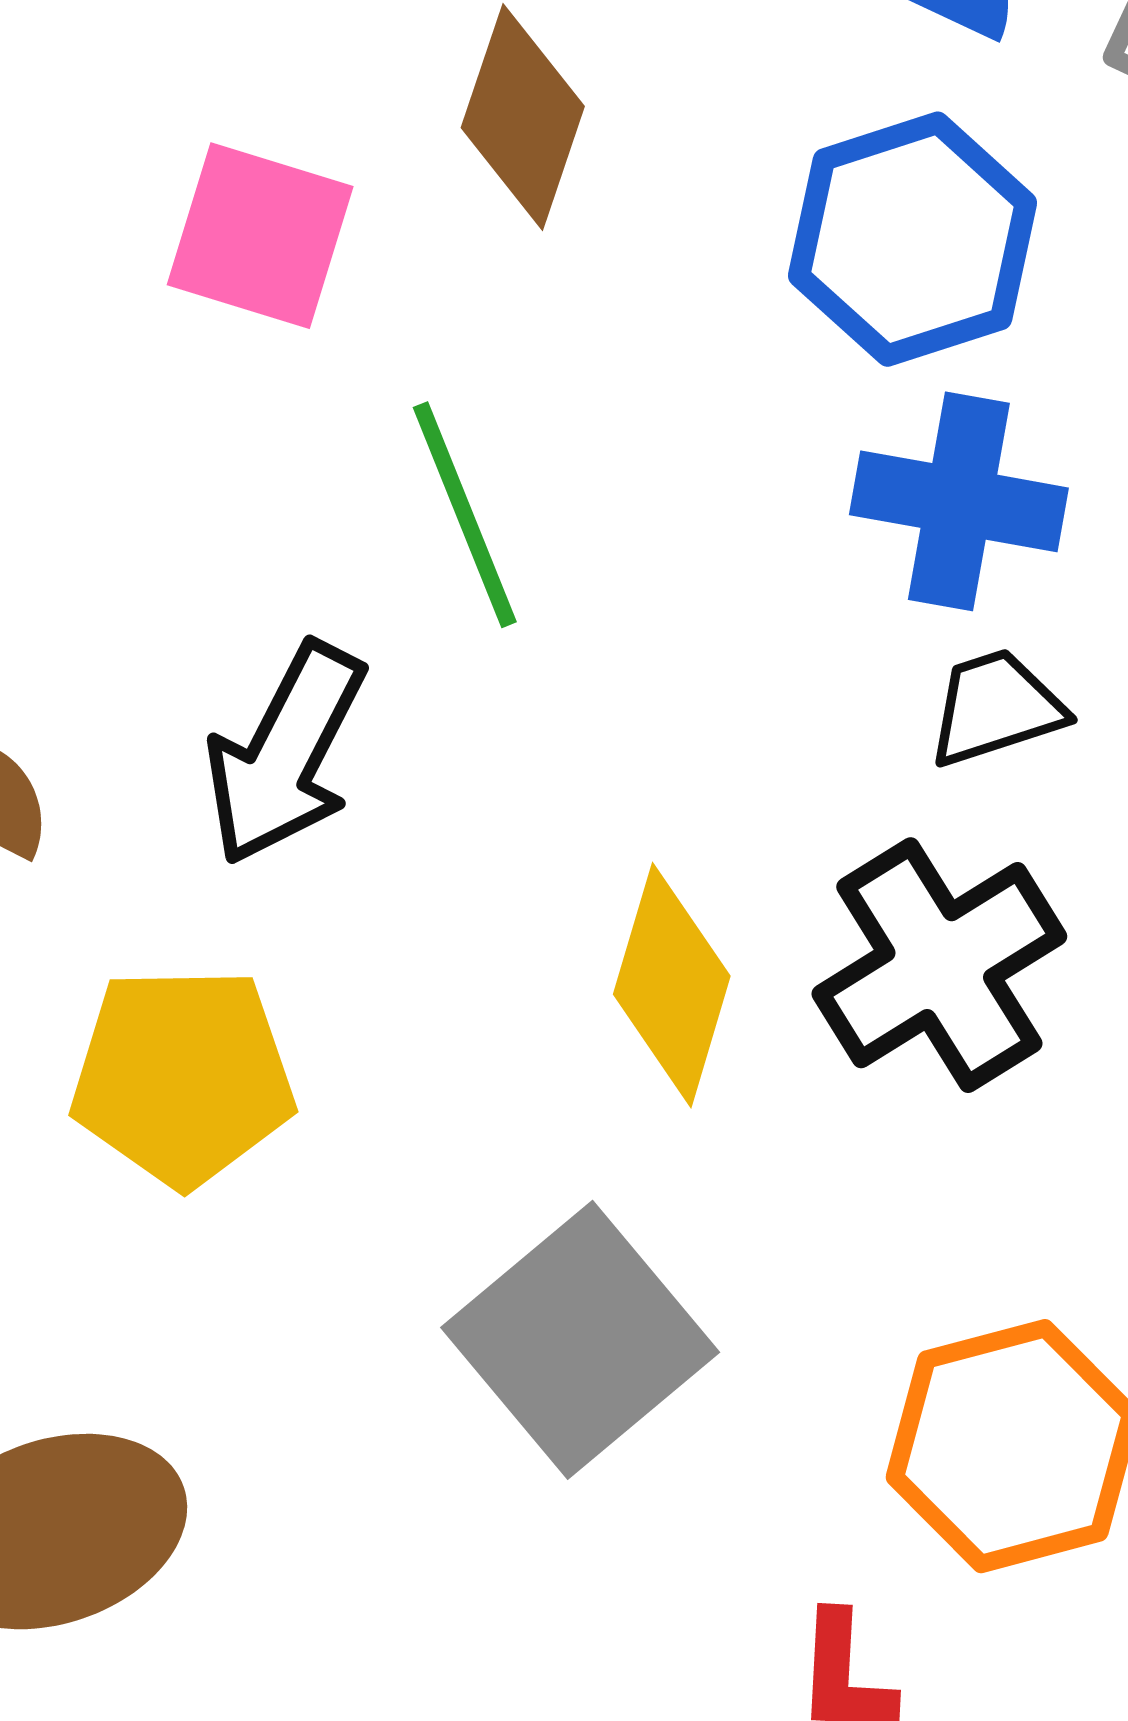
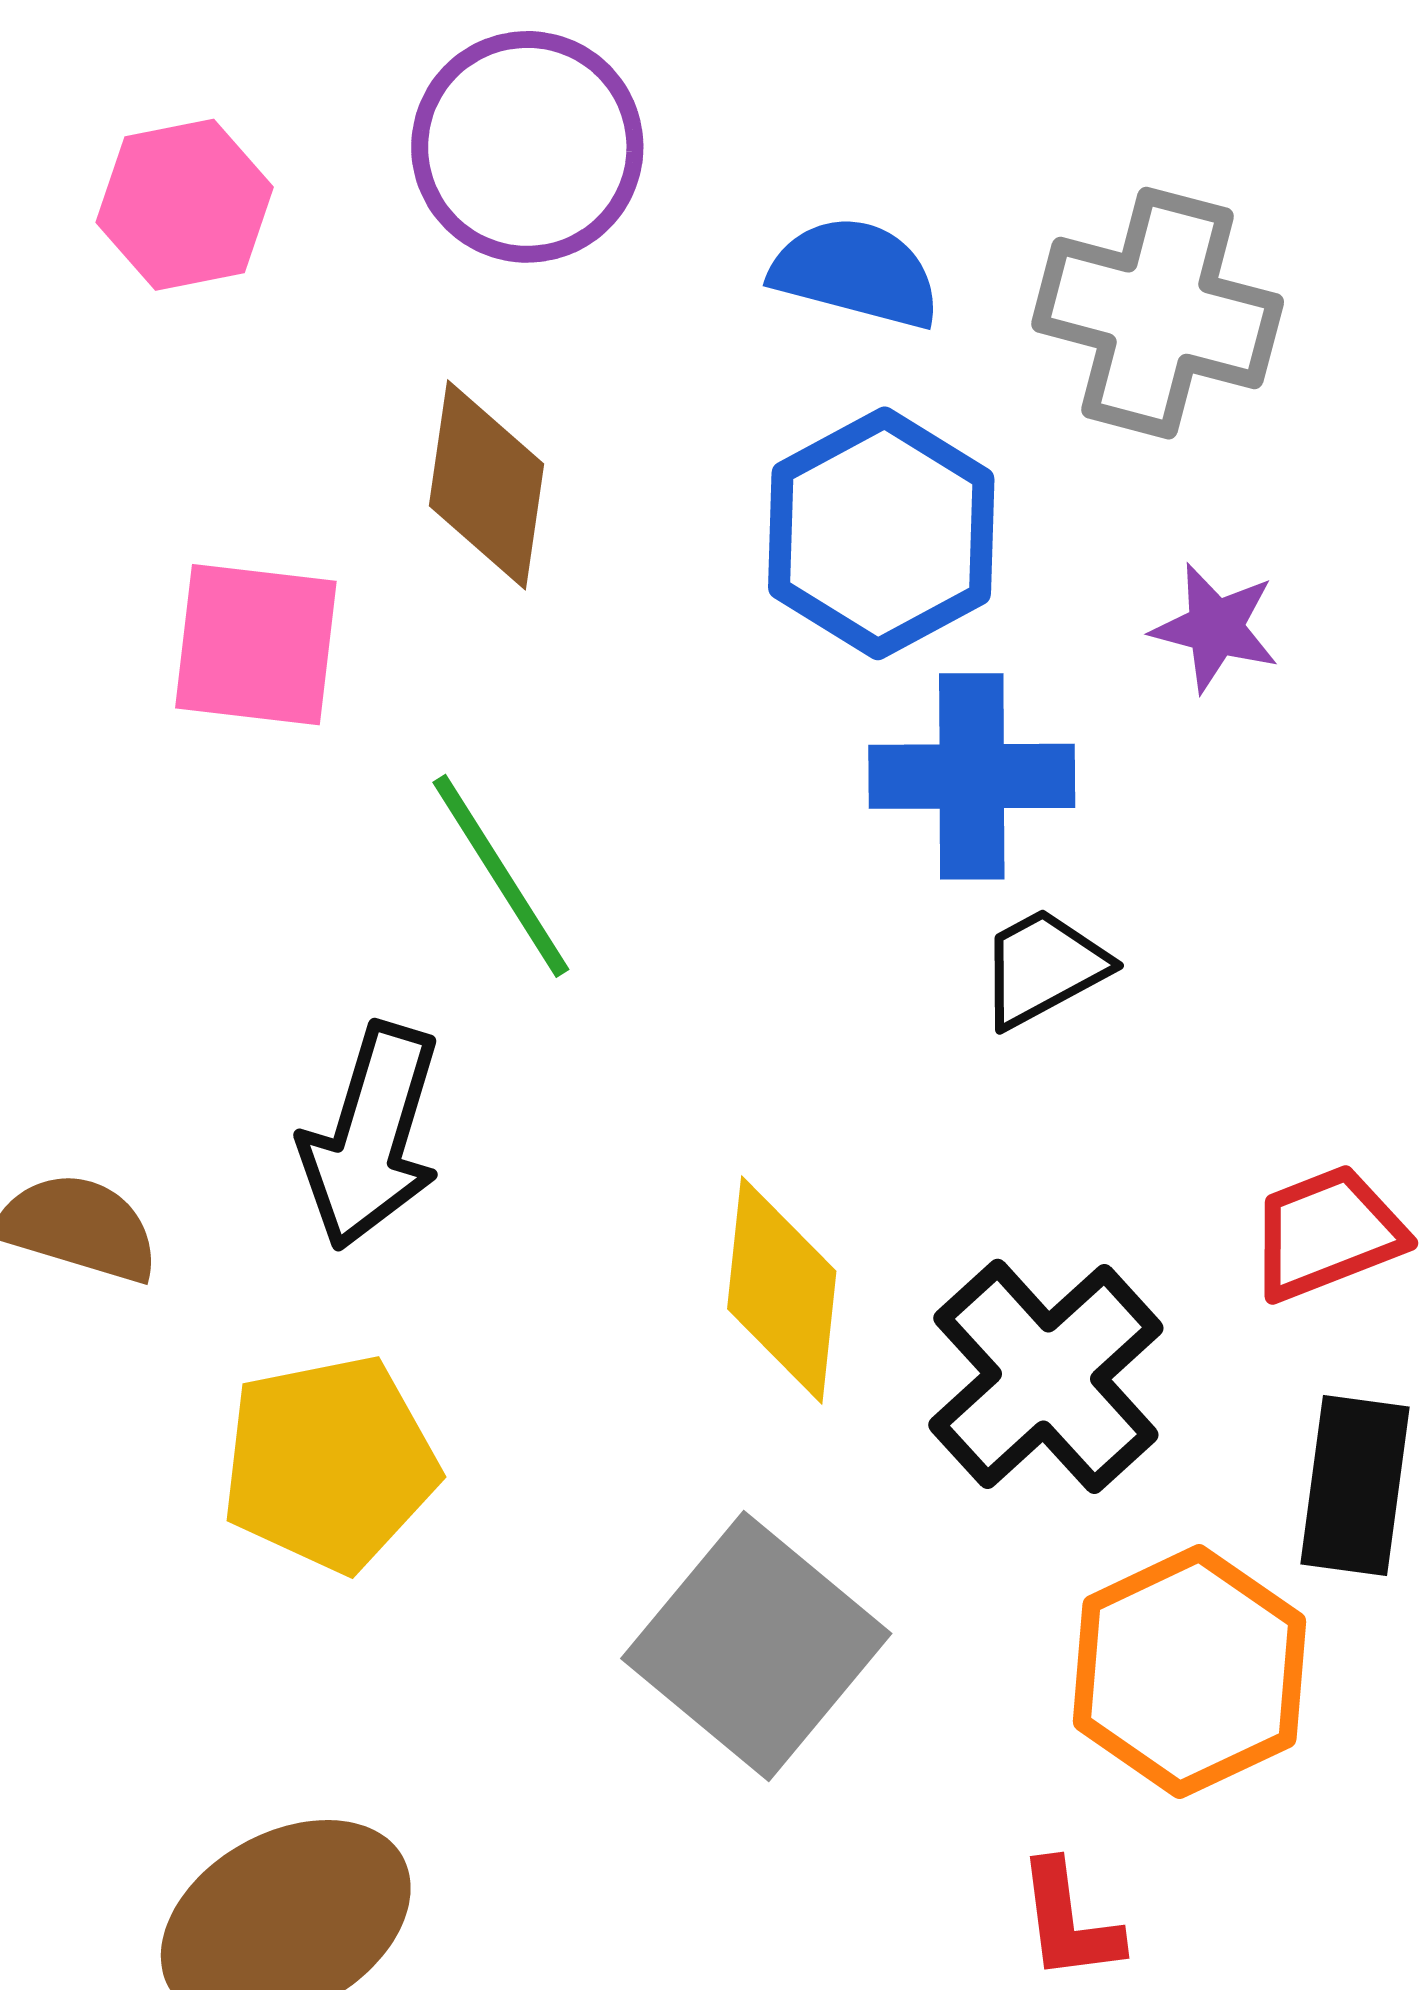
black cross: (939, 965) -> (1046, 1376), moved

